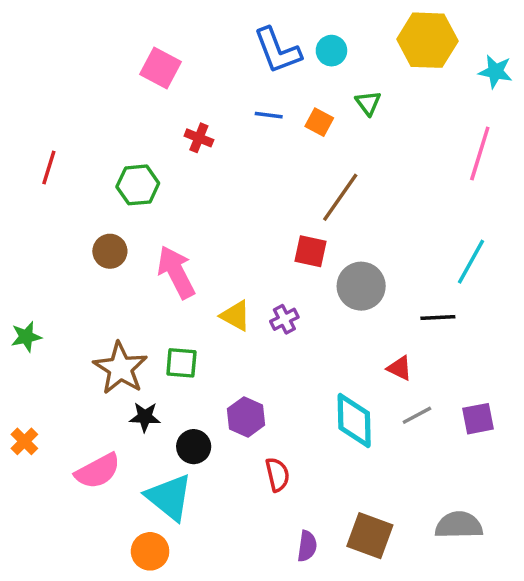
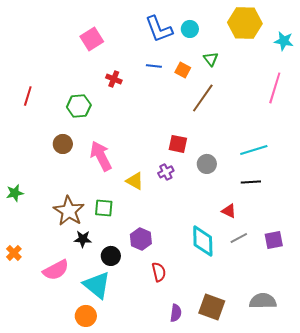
pink square: (160, 68) -> (92, 39), turned 30
brown line: (340, 197) -> (203, 98), moved
cyan line: (471, 262) -> (254, 150), moved, turned 44
gray circle: (361, 286) -> (207, 164), size x0.7
purple cross: (284, 319) -> (166, 172), moved

